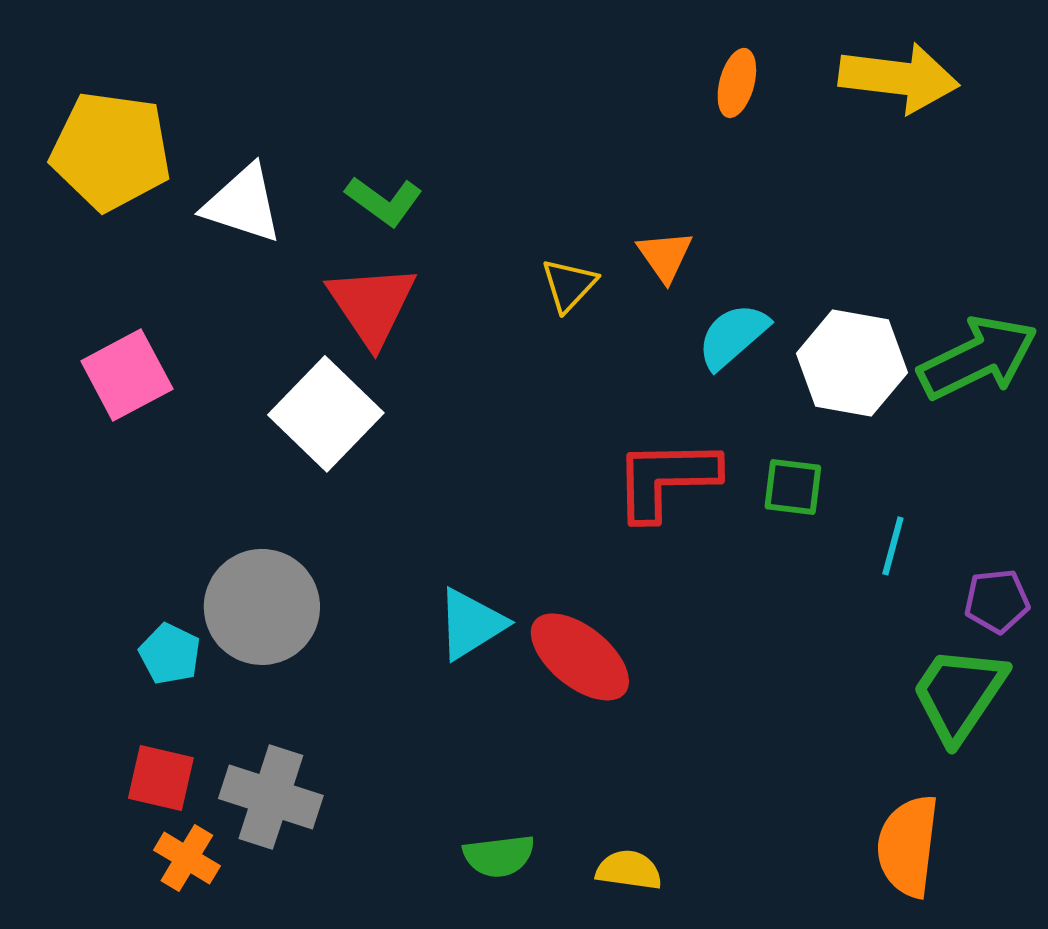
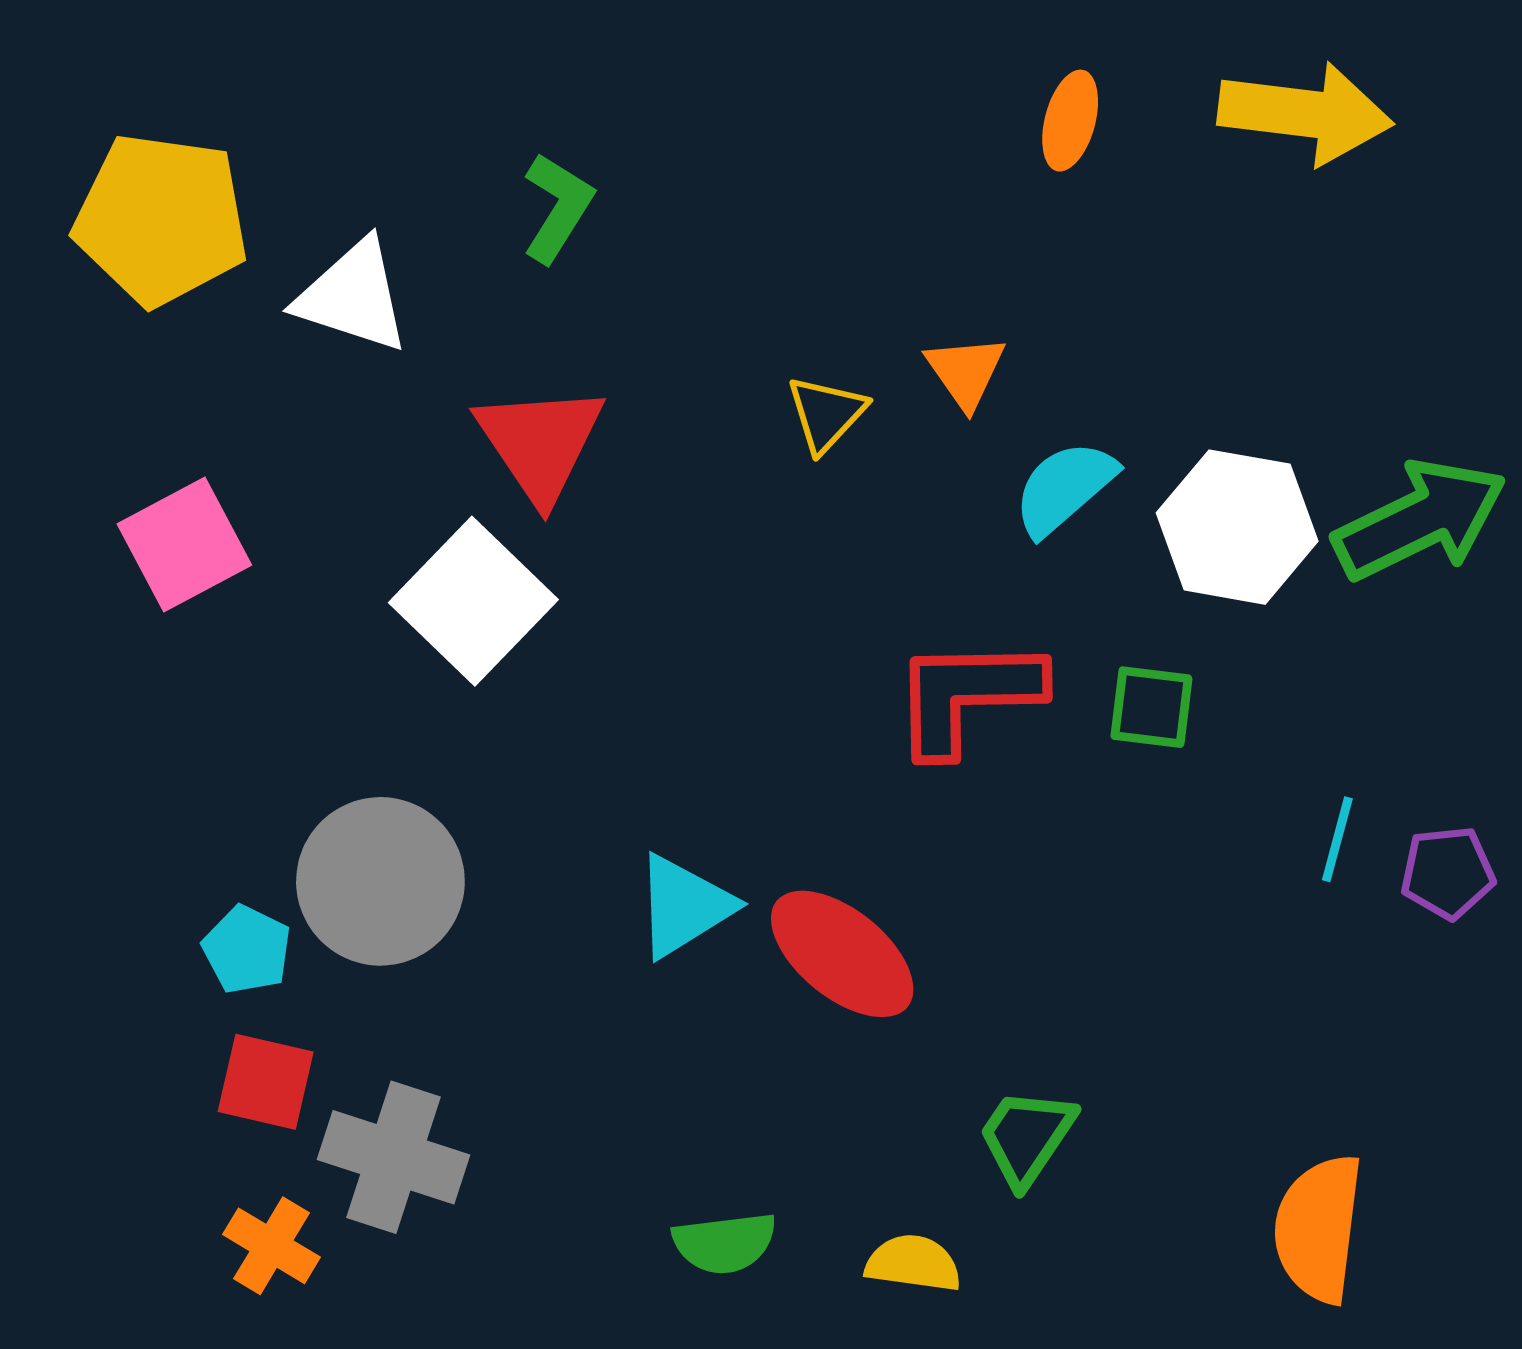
green L-shape: (384, 201) -> (558, 208), moved, turned -94
cyan line: (893, 546) -> (1337, 839), moved
green trapezoid: (959, 694) -> (1027, 1137), moved, size x0.7
red square: (161, 778) -> (266, 1082), moved

